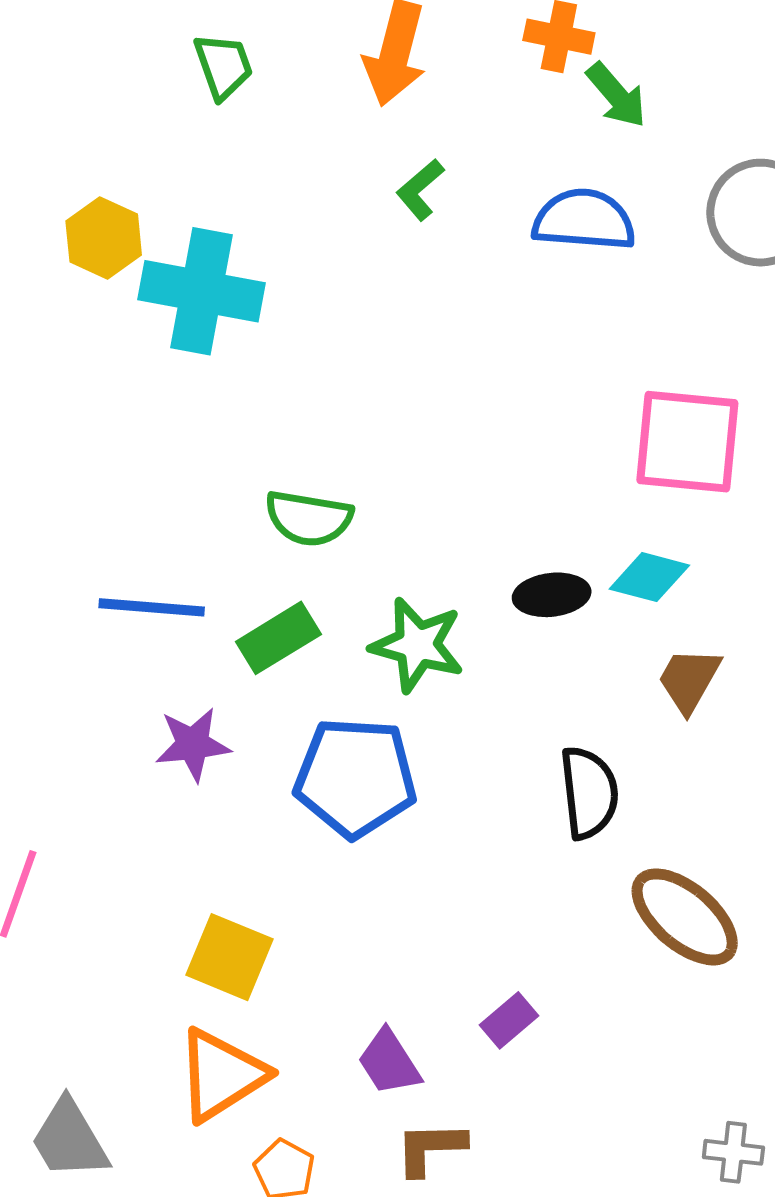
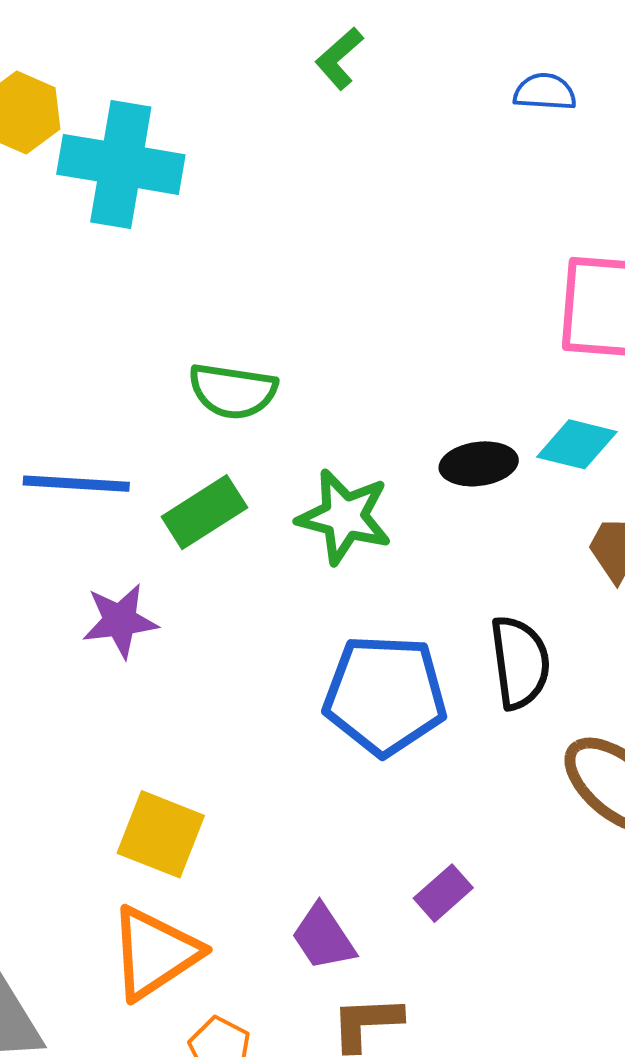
blue semicircle: (584, 220) -> (545, 92), moved, size x0.6
blue pentagon: (355, 777) -> (385, 695), moved

